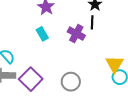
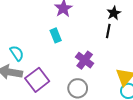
purple cross: (76, 34) -> (85, 60), moved

